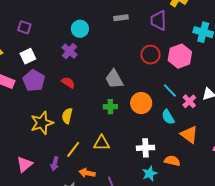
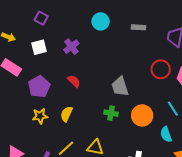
cyan circle: (80, 29) -> (101, 21), moved
purple cross: (70, 51) -> (71, 47), moved
purple pentagon: (34, 81) -> (39, 87), moved
yellow star: (42, 123) -> (40, 116), size x0.7

